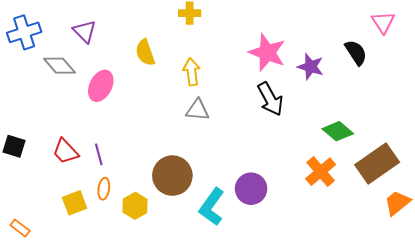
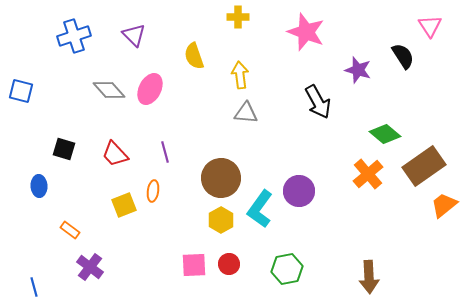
pink star: (267, 53) -> (306, 32), moved
gray diamond: (59, 66) -> (109, 90), moved
purple line: (99, 154) -> (165, 152), moved
yellow hexagon: (135, 206) -> (221, 220), moved

